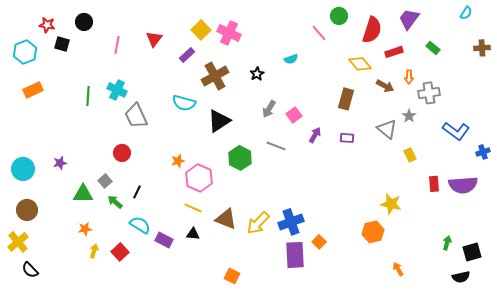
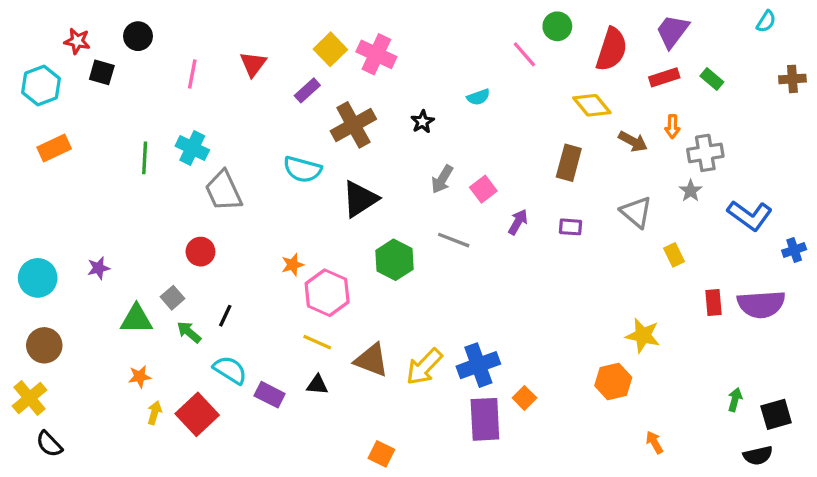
red rectangle: (394, 52) -> (664, 77), moved
gray star: (409, 116) -> (691, 191), moved
red square: (120, 252) -> (197, 414), size x1.4

